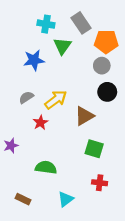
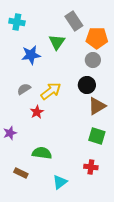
cyan cross: (46, 24) -> (17, 22), moved
black circle: (107, 92) -> (87, 85), moved
brown triangle: (84, 116) -> (97, 106), moved
green square: (94, 149) -> (97, 136), moved
brown rectangle: (23, 199) -> (21, 173), moved

